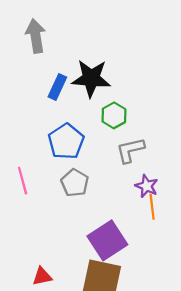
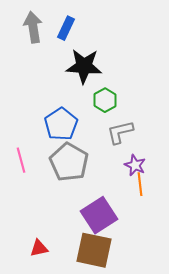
blue rectangle: (57, 87) -> (66, 28), moved
gray pentagon: (75, 183) -> (69, 162), size x1.5

